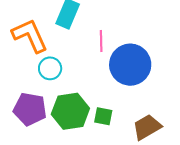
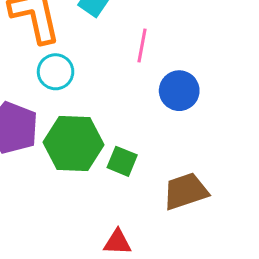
blue circle: (130, 65) -> (179, 91), size x0.6

